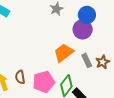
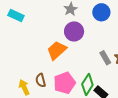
purple circle: (83, 29) -> (74, 31), moved
orange trapezoid: (64, 53) -> (57, 50), moved

